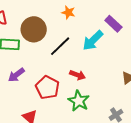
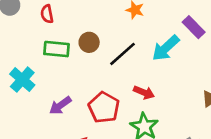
brown circle: (34, 29) -> (89, 42), moved, size x0.6
purple arrow: (16, 75) -> (60, 105), moved

